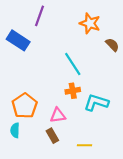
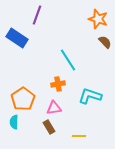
orange star: (90, 23) -> (98, 19), moved
orange cross: (73, 91) -> (58, 84), moved

